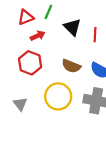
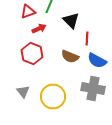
red line: (95, 35) -> (87, 38), moved
yellow circle: (58, 96) -> (53, 96), moved

